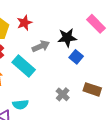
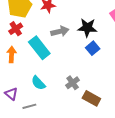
brown rectangle: (92, 89) -> (91, 98), moved
cyan semicircle: (20, 105) -> (38, 83), moved, turned 42

